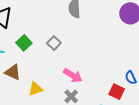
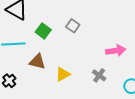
pink arrow: (73, 75) -> (116, 51), moved, turned -30

